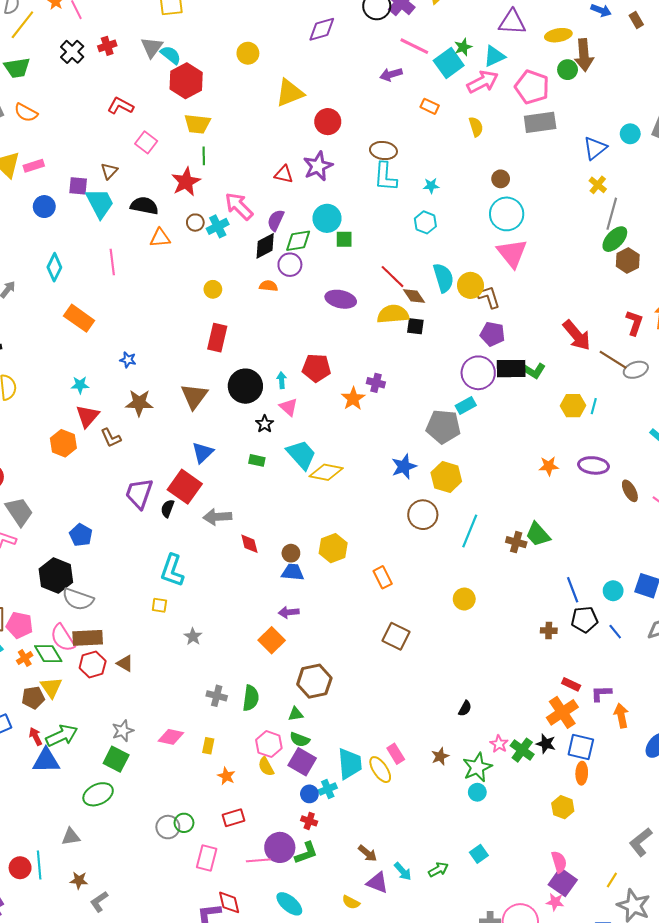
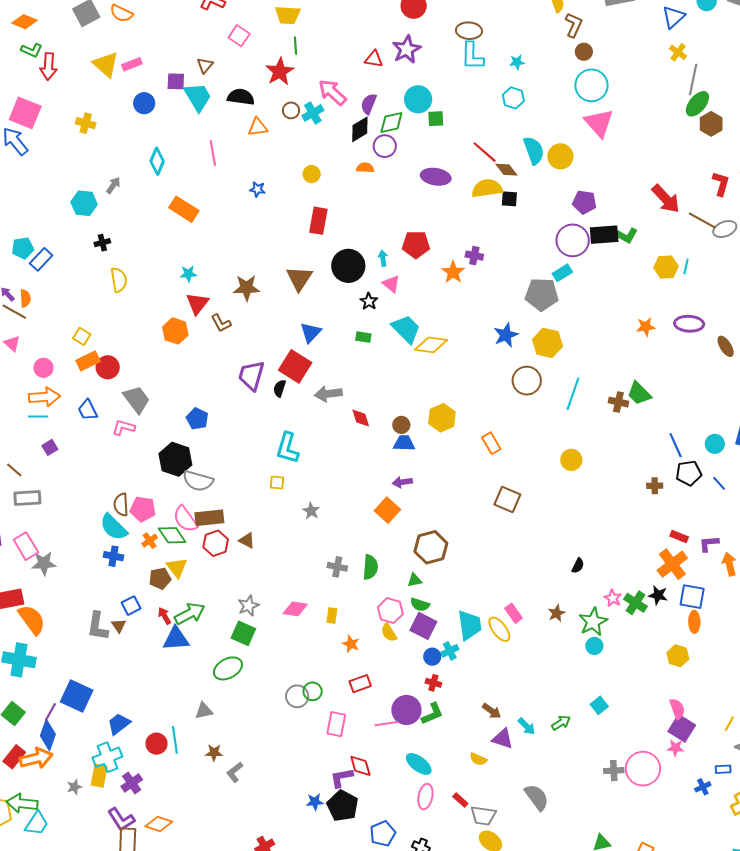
brown L-shape: (489, 297) -> (574, 25), moved, turned 45
blue star: (128, 360) -> (257, 189), moved

